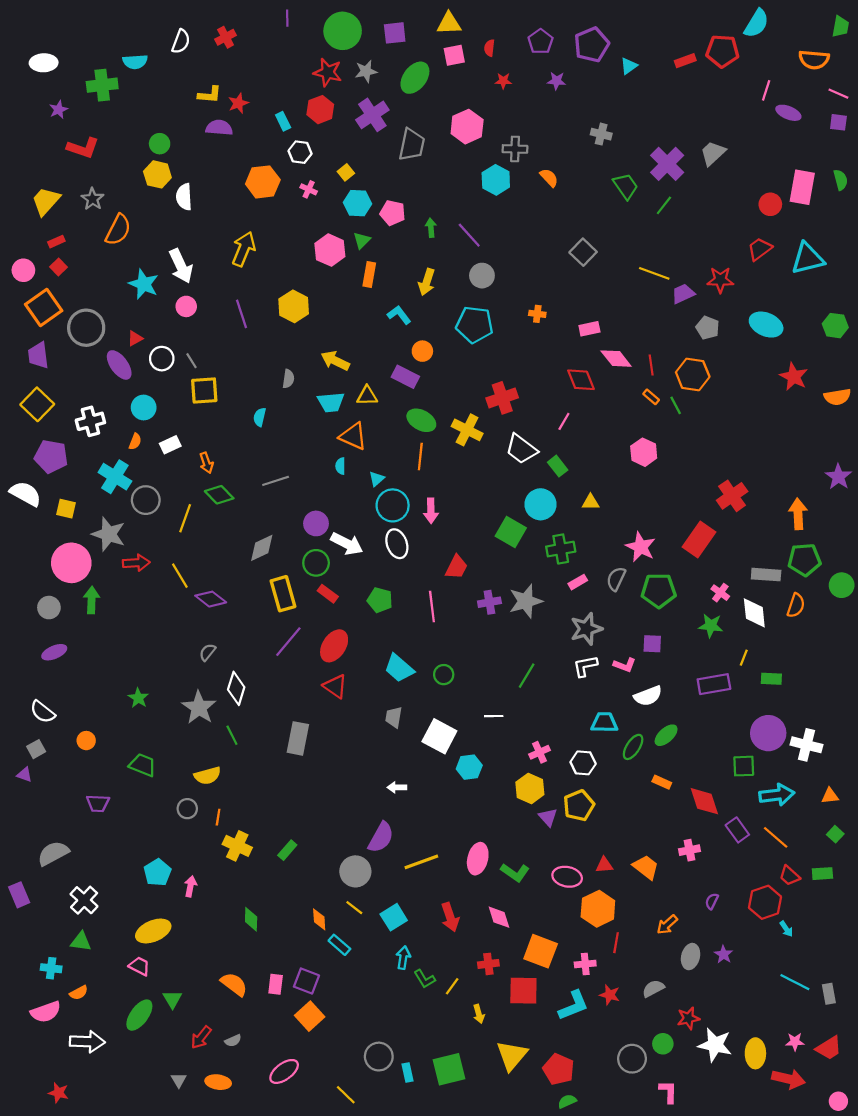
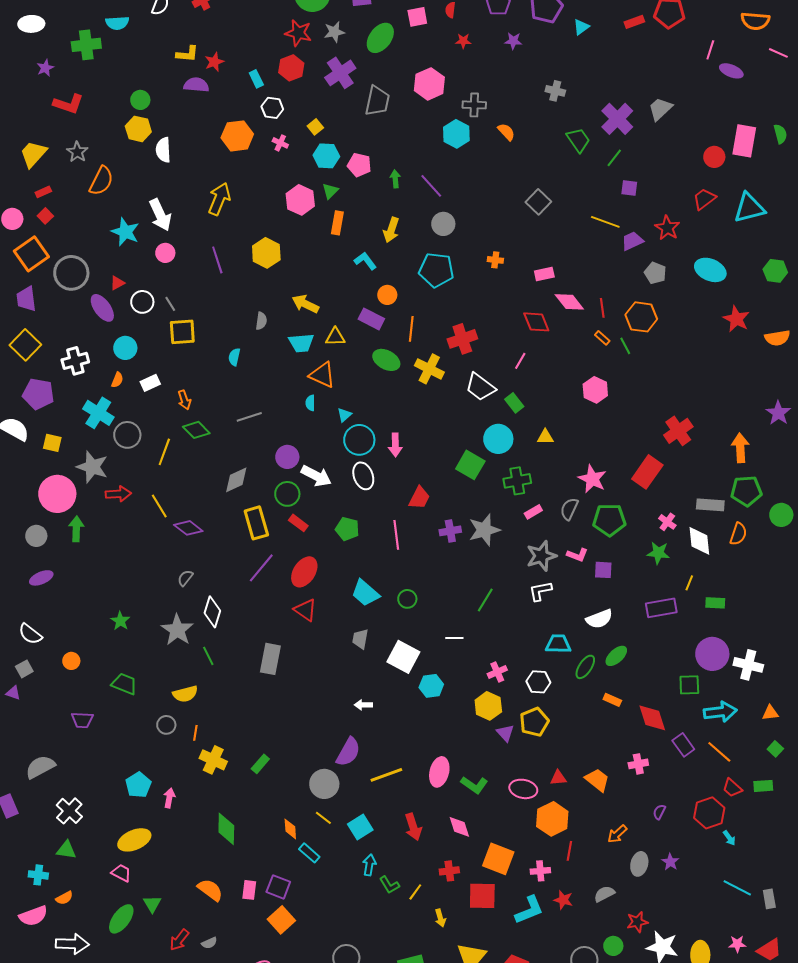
purple square: (838, 122) -> (629, 188), moved
red star: (720, 280) -> (667, 228), turned 30
orange line: (420, 456) -> (411, 329), moved
pink L-shape: (625, 665) -> (577, 555), moved
green diamond: (251, 919) -> (226, 829), size x1.4

